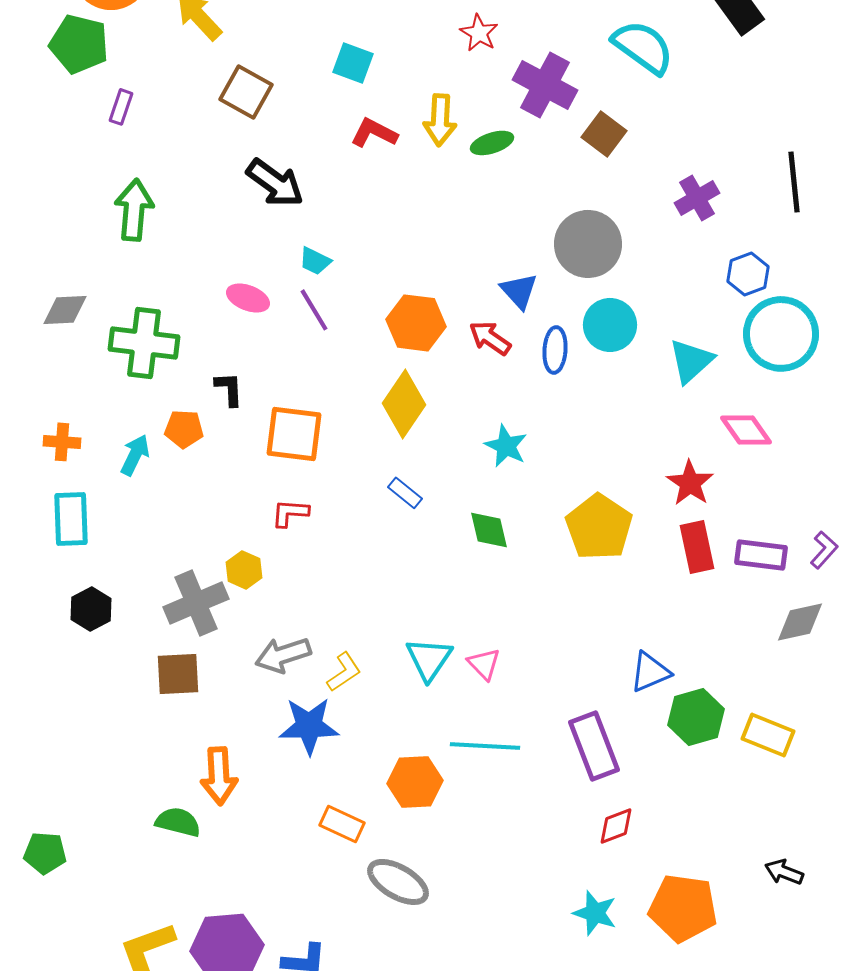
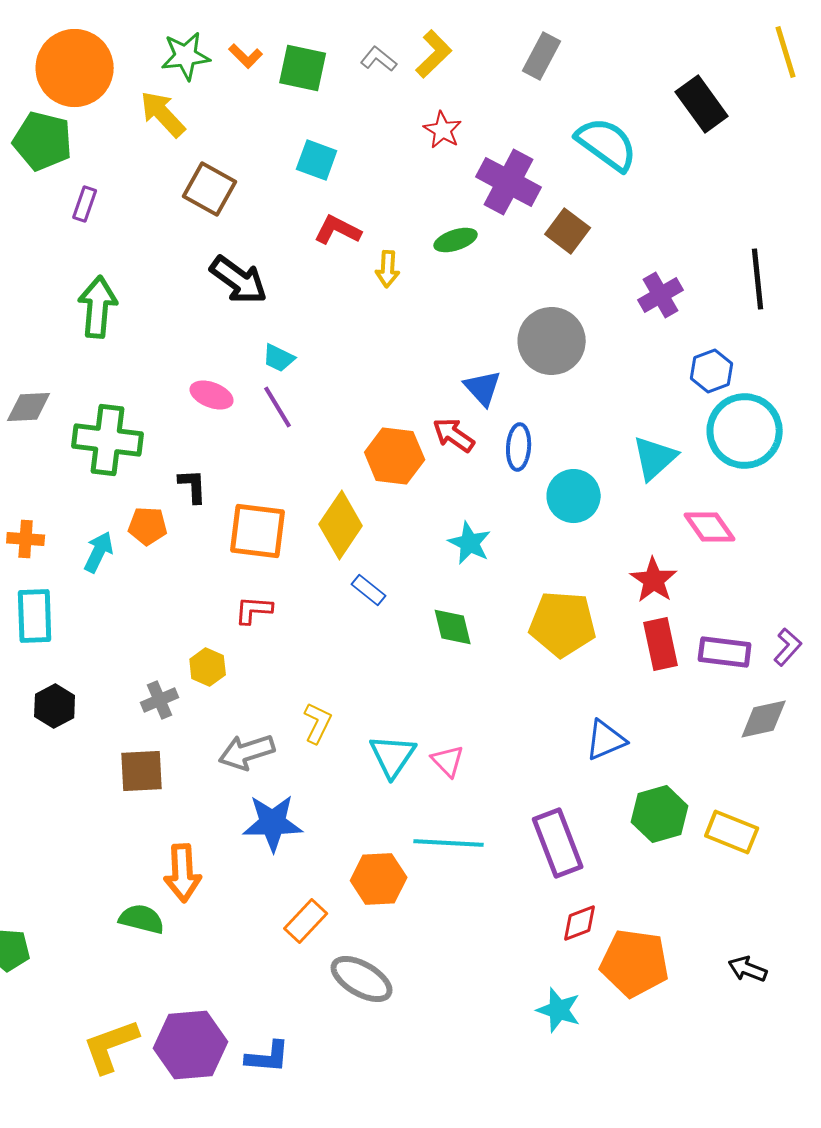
yellow arrow: (440, 120) -> (388, 269), moved, size x0.7
orange hexagon: (416, 323) -> (395, 456), moved
cyan circle: (610, 325) -> (574, 496), moved
yellow diamond: (404, 404) -> (341, 525), moved
yellow pentagon: (599, 527) -> (563, 624), turned -30
gray cross: (196, 603) -> (160, 700), size x0.6
yellow L-shape: (344, 672) -> (318, 723), moved, turned -30
blue triangle: (650, 672) -> (606, 740), moved
orange rectangle: (342, 824) -> (306, 921), turned -72
orange pentagon: (683, 908) -> (635, 963), moved

